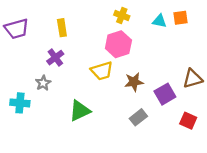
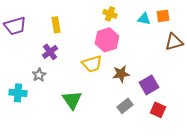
brown triangle: (193, 79) -> (174, 42), moved
green triangle: (80, 111) -> (72, 100), turned -40
red square: (188, 121) -> (158, 110), moved

